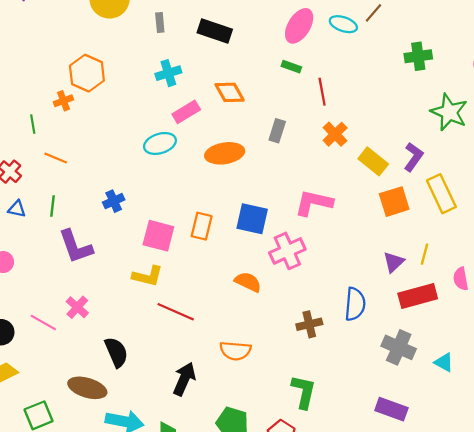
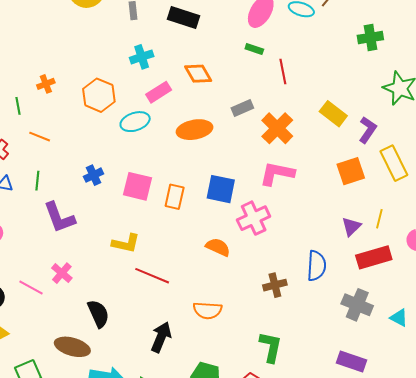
orange hexagon: (87, 73) -> (99, 95), moved
gray rectangle: (277, 131) -> (242, 108), turned 50
orange cross: (335, 134) -> (277, 128), moved, size x1.4
yellow rectangle: (373, 161) -> (333, 114), moved
pink square: (158, 236) -> (138, 186), moved

